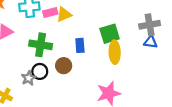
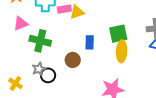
green cross: (41, 45) -> (40, 41), moved
black circle: (40, 71) -> (48, 75), moved

